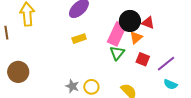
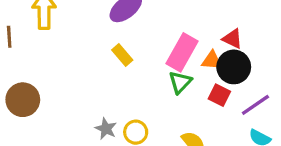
black circle: (130, 21) -> (234, 67), moved
orange triangle: (136, 38) -> (212, 60), turned 40
yellow rectangle: (79, 39) -> (122, 55), turned 64

